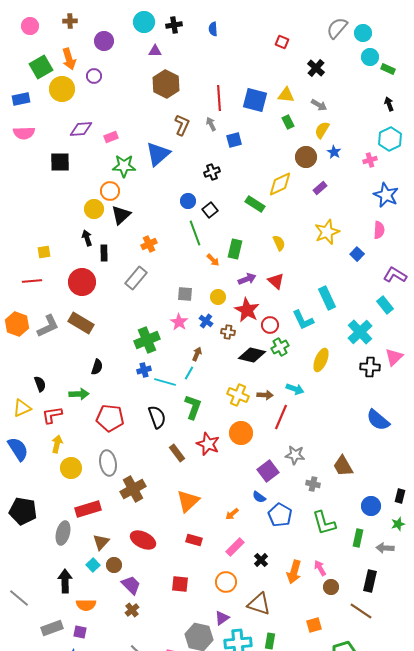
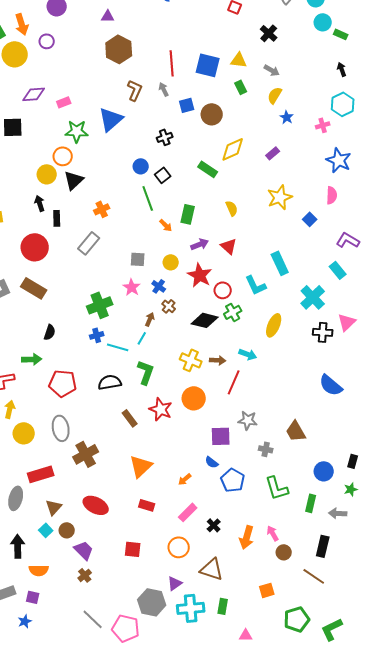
brown circle: (306, 157) -> (212, 114), moved
brown cross: (228, 332) -> (169, 306), moved, turned 32
black semicircle: (157, 417) -> (110, 382), turned -80
purple square: (268, 471) -> (221, 436), turned 35

